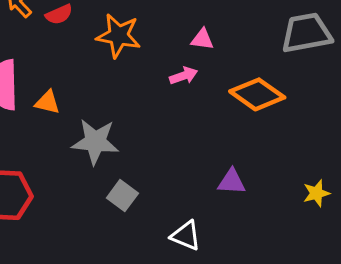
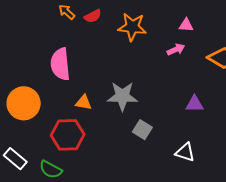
orange triangle: (47, 102) -> (84, 102), moved
purple triangle: (232, 182) -> (195, 104), moved

